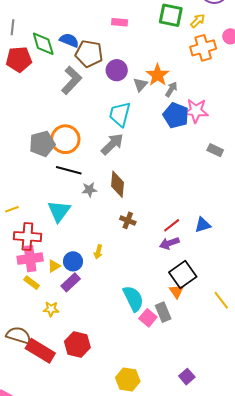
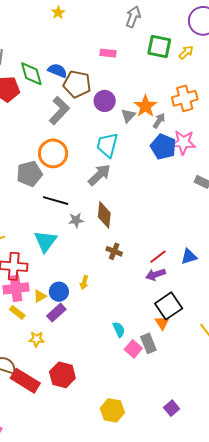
orange cross: (203, 48) -> (185, 98), moved
orange circle: (65, 139) -> (53, 153), moved
cyan semicircle: (133, 299) -> (119, 329), size x0.6

